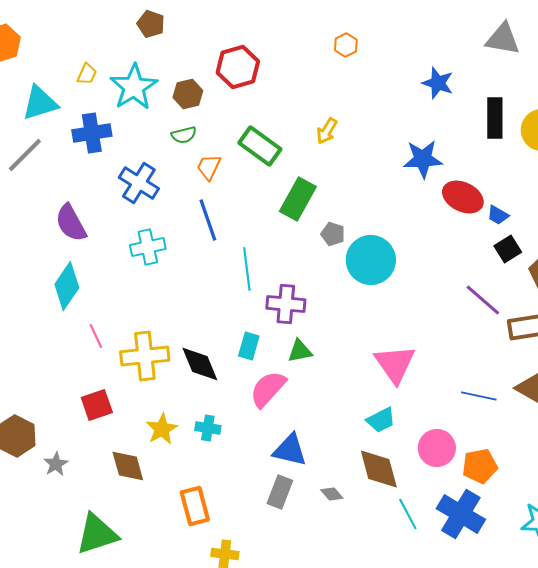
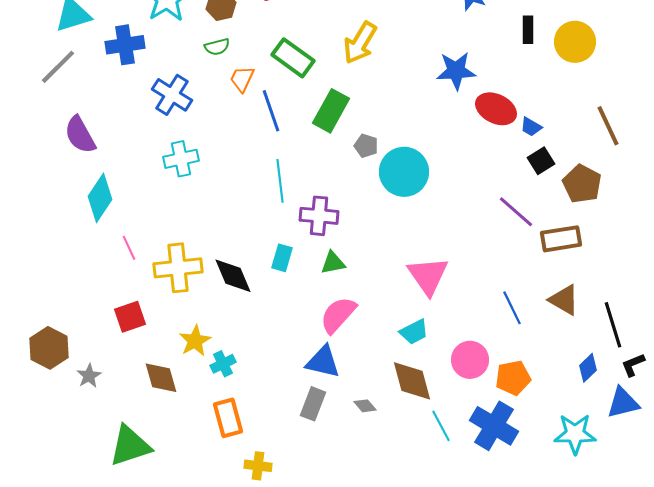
black rectangle: (495, 118) -> (528, 30), size x0.7
yellow arrow: (327, 131) -> (360, 43), size x1.6
blue line: (208, 220) -> (271, 111), moved
purple semicircle: (71, 223) -> (80, 135), moved
pink semicircle: (268, 389) -> (338, 315), moved
blue line: (479, 396) -> (512, 308), turned 52
cyan cross: (208, 428) -> (223, 364), moved, turned -35

